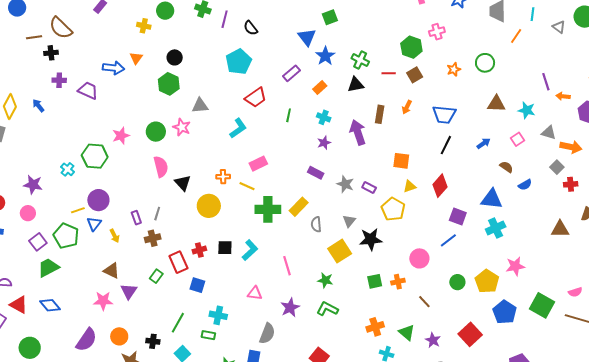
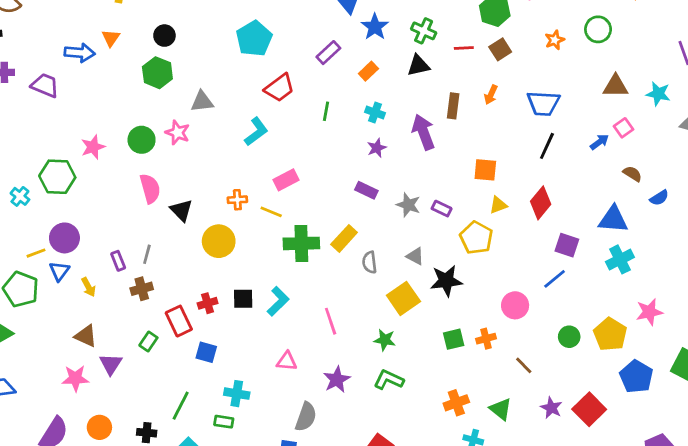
pink square: (517, 139) -> (624, 128), moved
gray triangle: (349, 221) -> (415, 256), turned -40
purple star: (433, 340) -> (551, 408), moved

